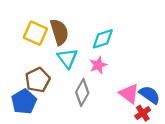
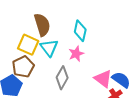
yellow square: (35, 33) -> (28, 45), moved
cyan diamond: (103, 39) -> (80, 31), turned -60

